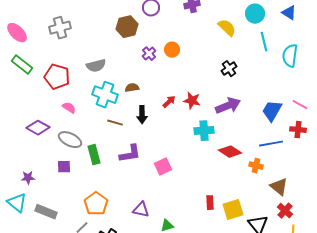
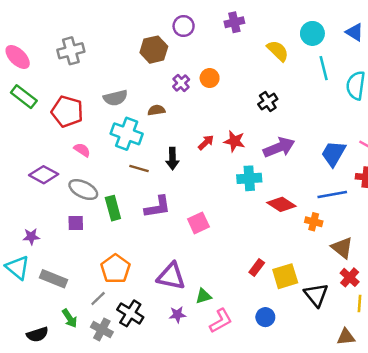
black cross: (229, 69) -> (268, 102), moved
brown semicircle: (132, 88) -> (156, 110), moved
red rectangle: (210, 203) -> (257, 268), turned 40
purple triangle: (141, 210) -> (171, 276), size x1.4

